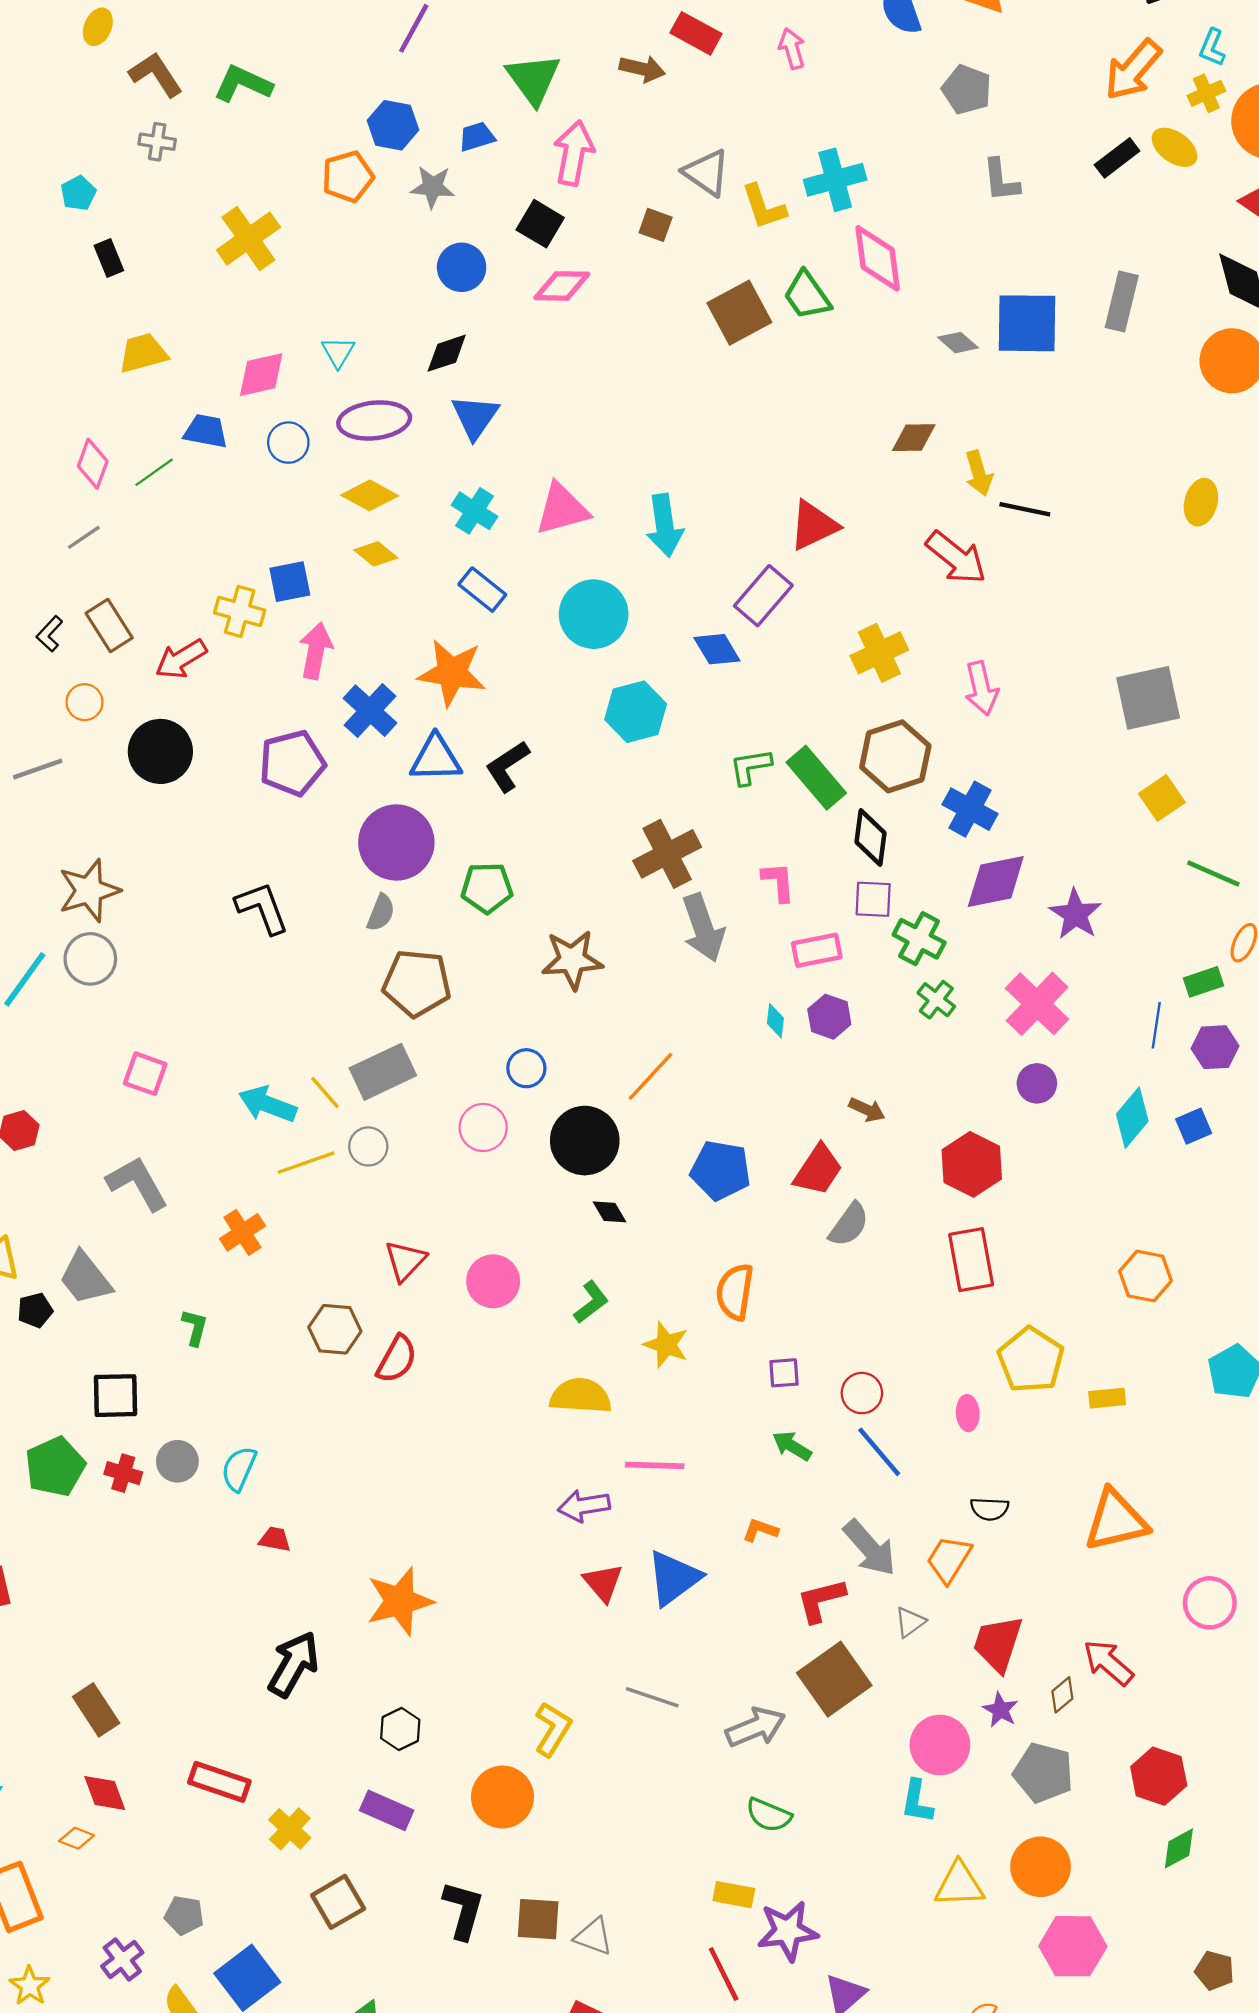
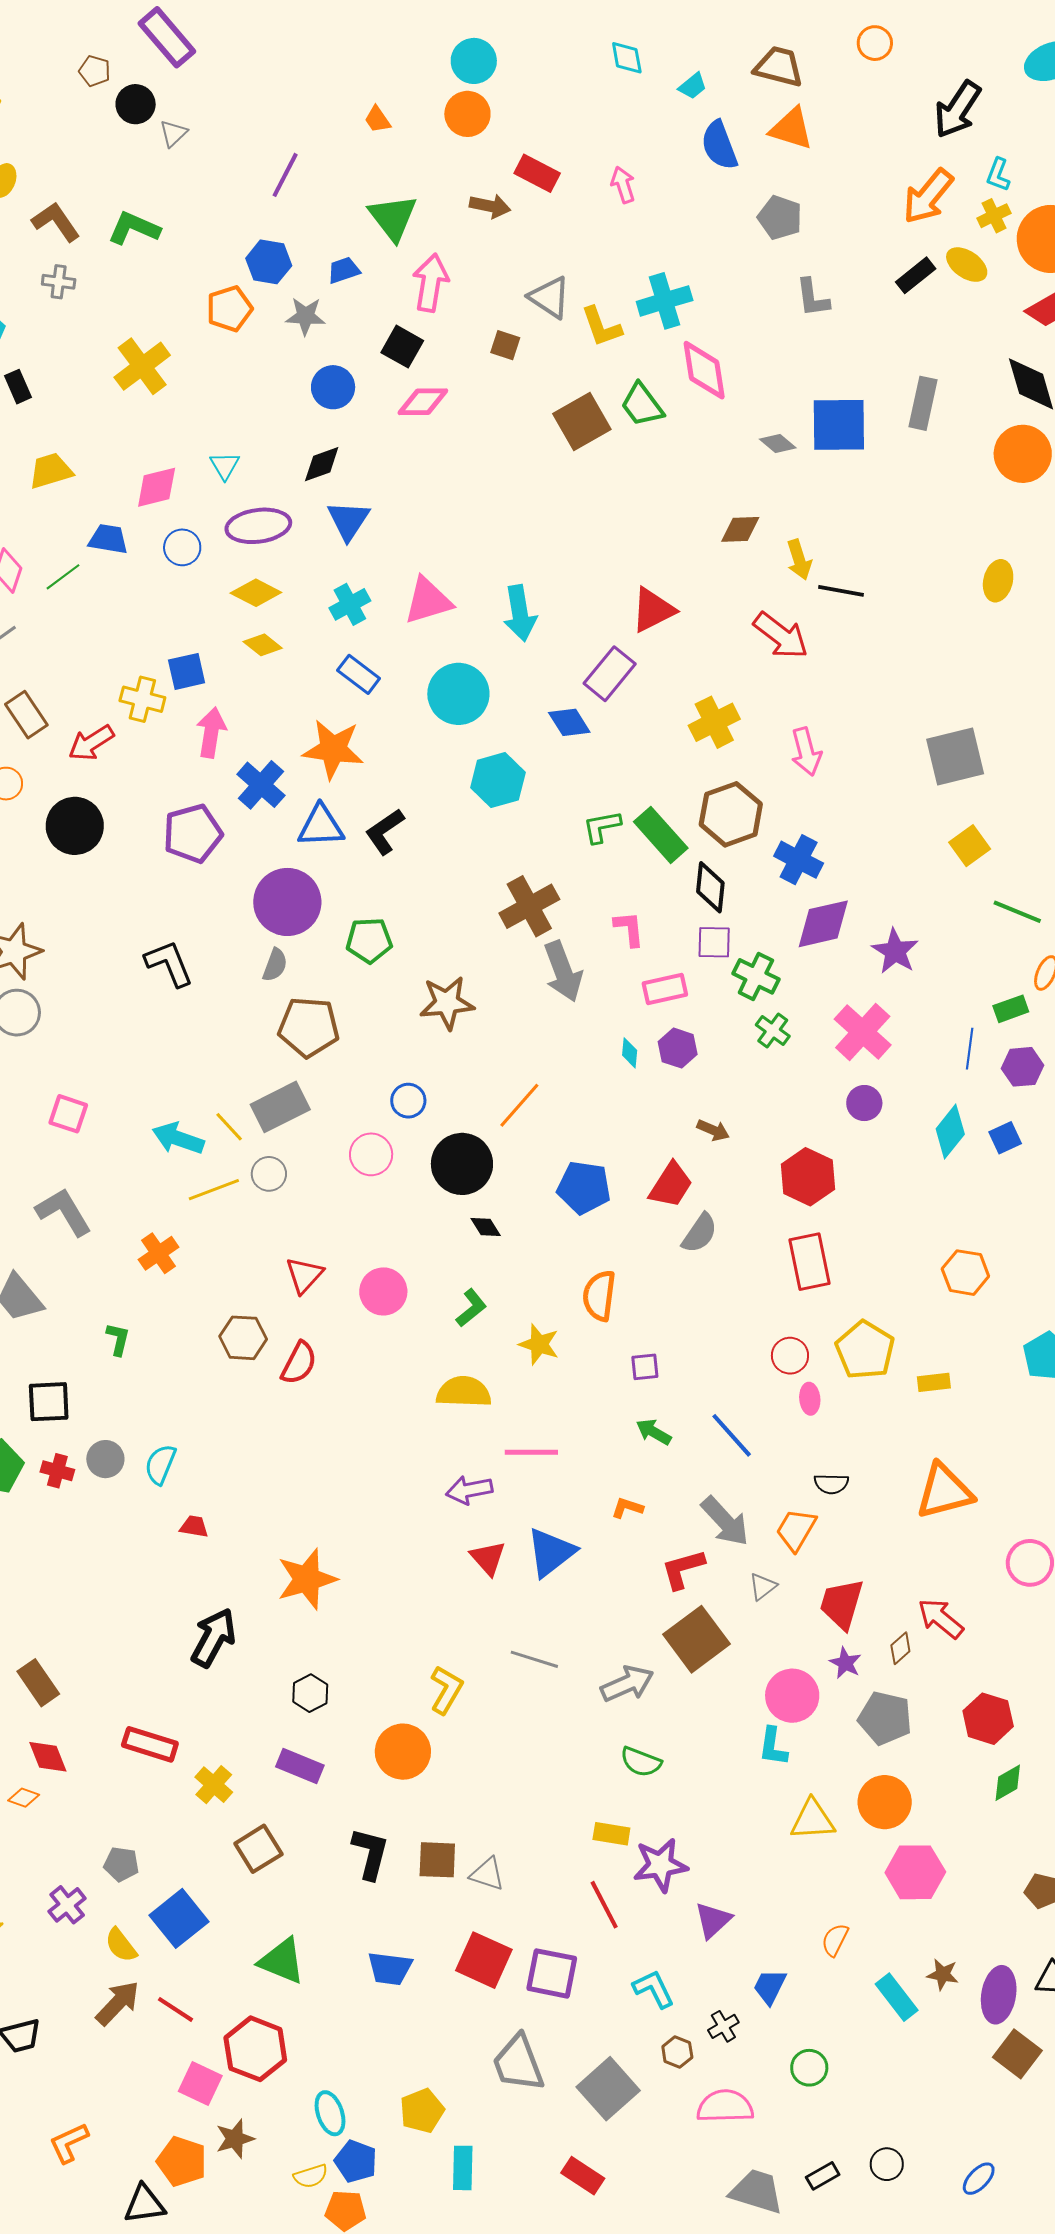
cyan cross: (475, 511) -> (350, 604), turned 30
red circle: (862, 1393) -> (790, 1356), moved

